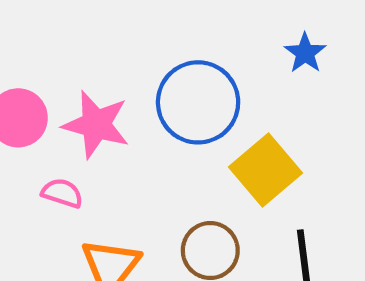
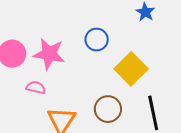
blue circle: (198, 102) -> (97, 40), size x0.6

